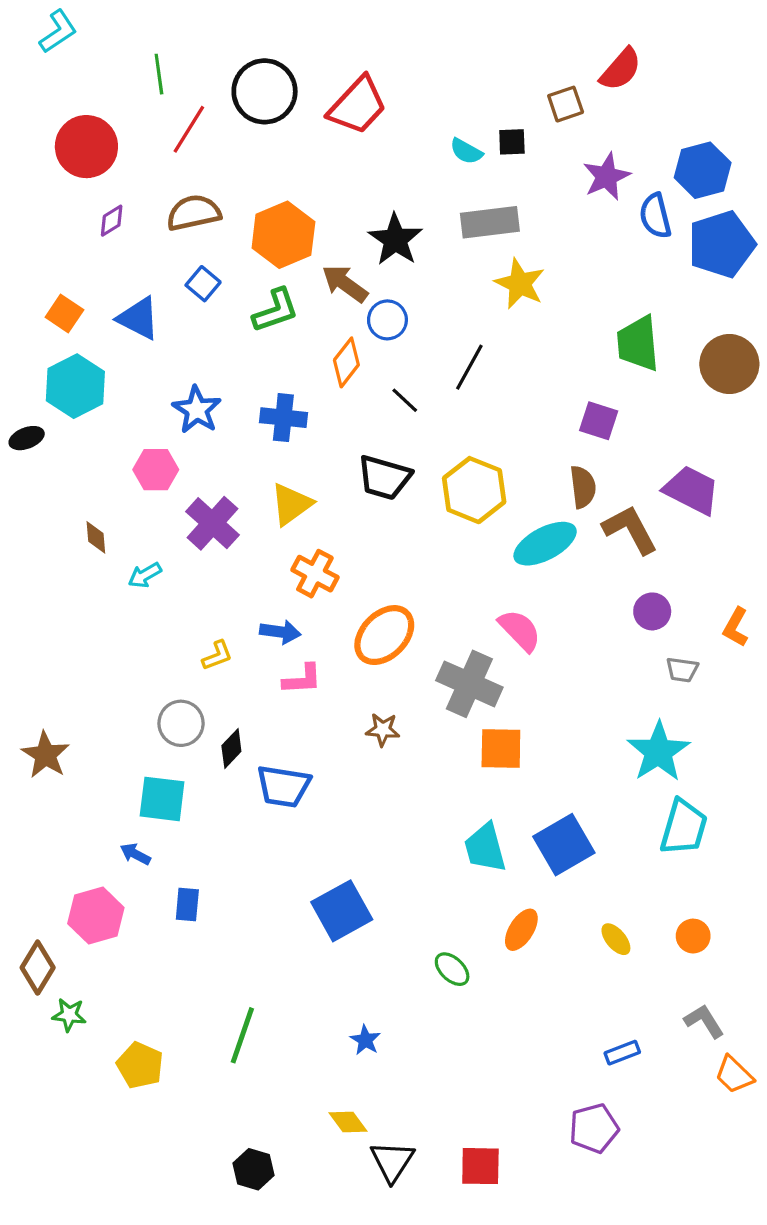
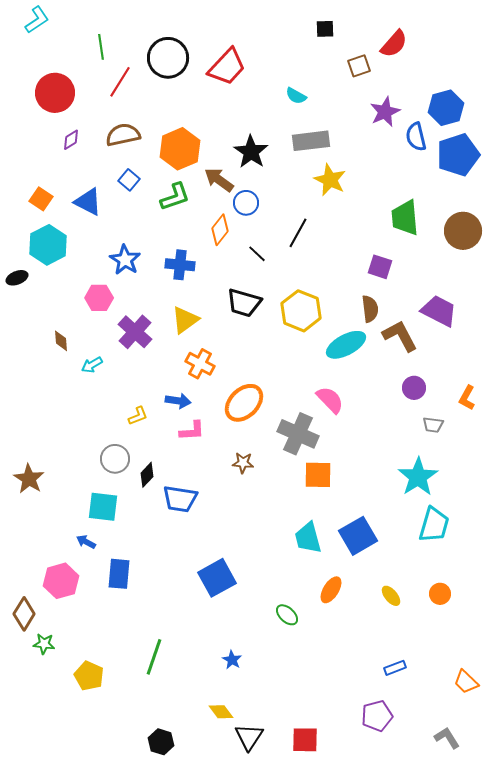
black square: (512, 142) -> (325, 29), moved
blue rectangle: (187, 905) -> (119, 574), size x1.4
gray L-shape: (704, 1021) -> (447, 738), moved

